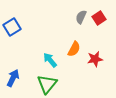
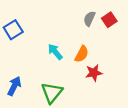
red star: (95, 59) -> (94, 73), moved
cyan arrow: (50, 60) -> (55, 52), moved

